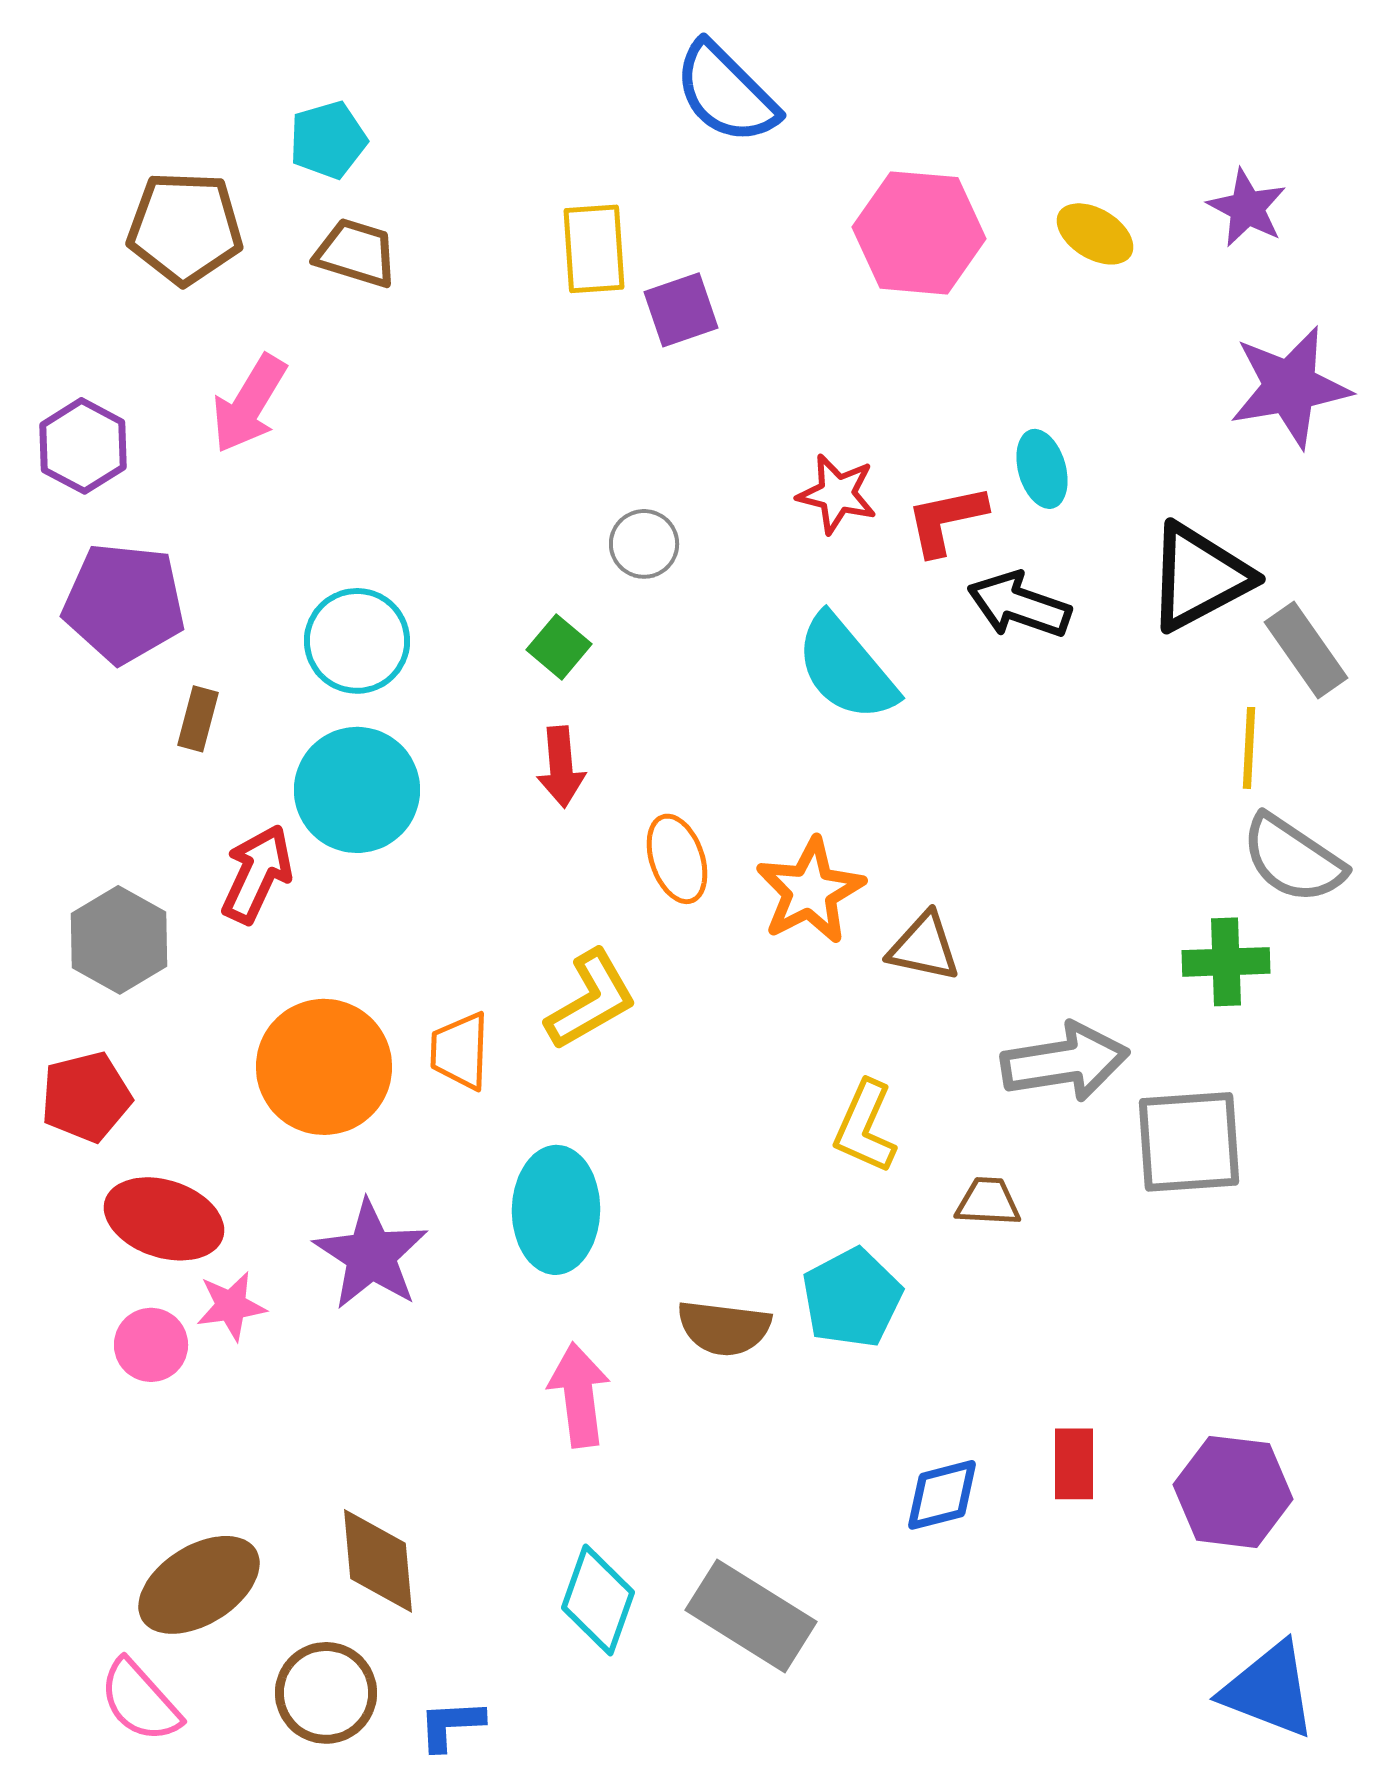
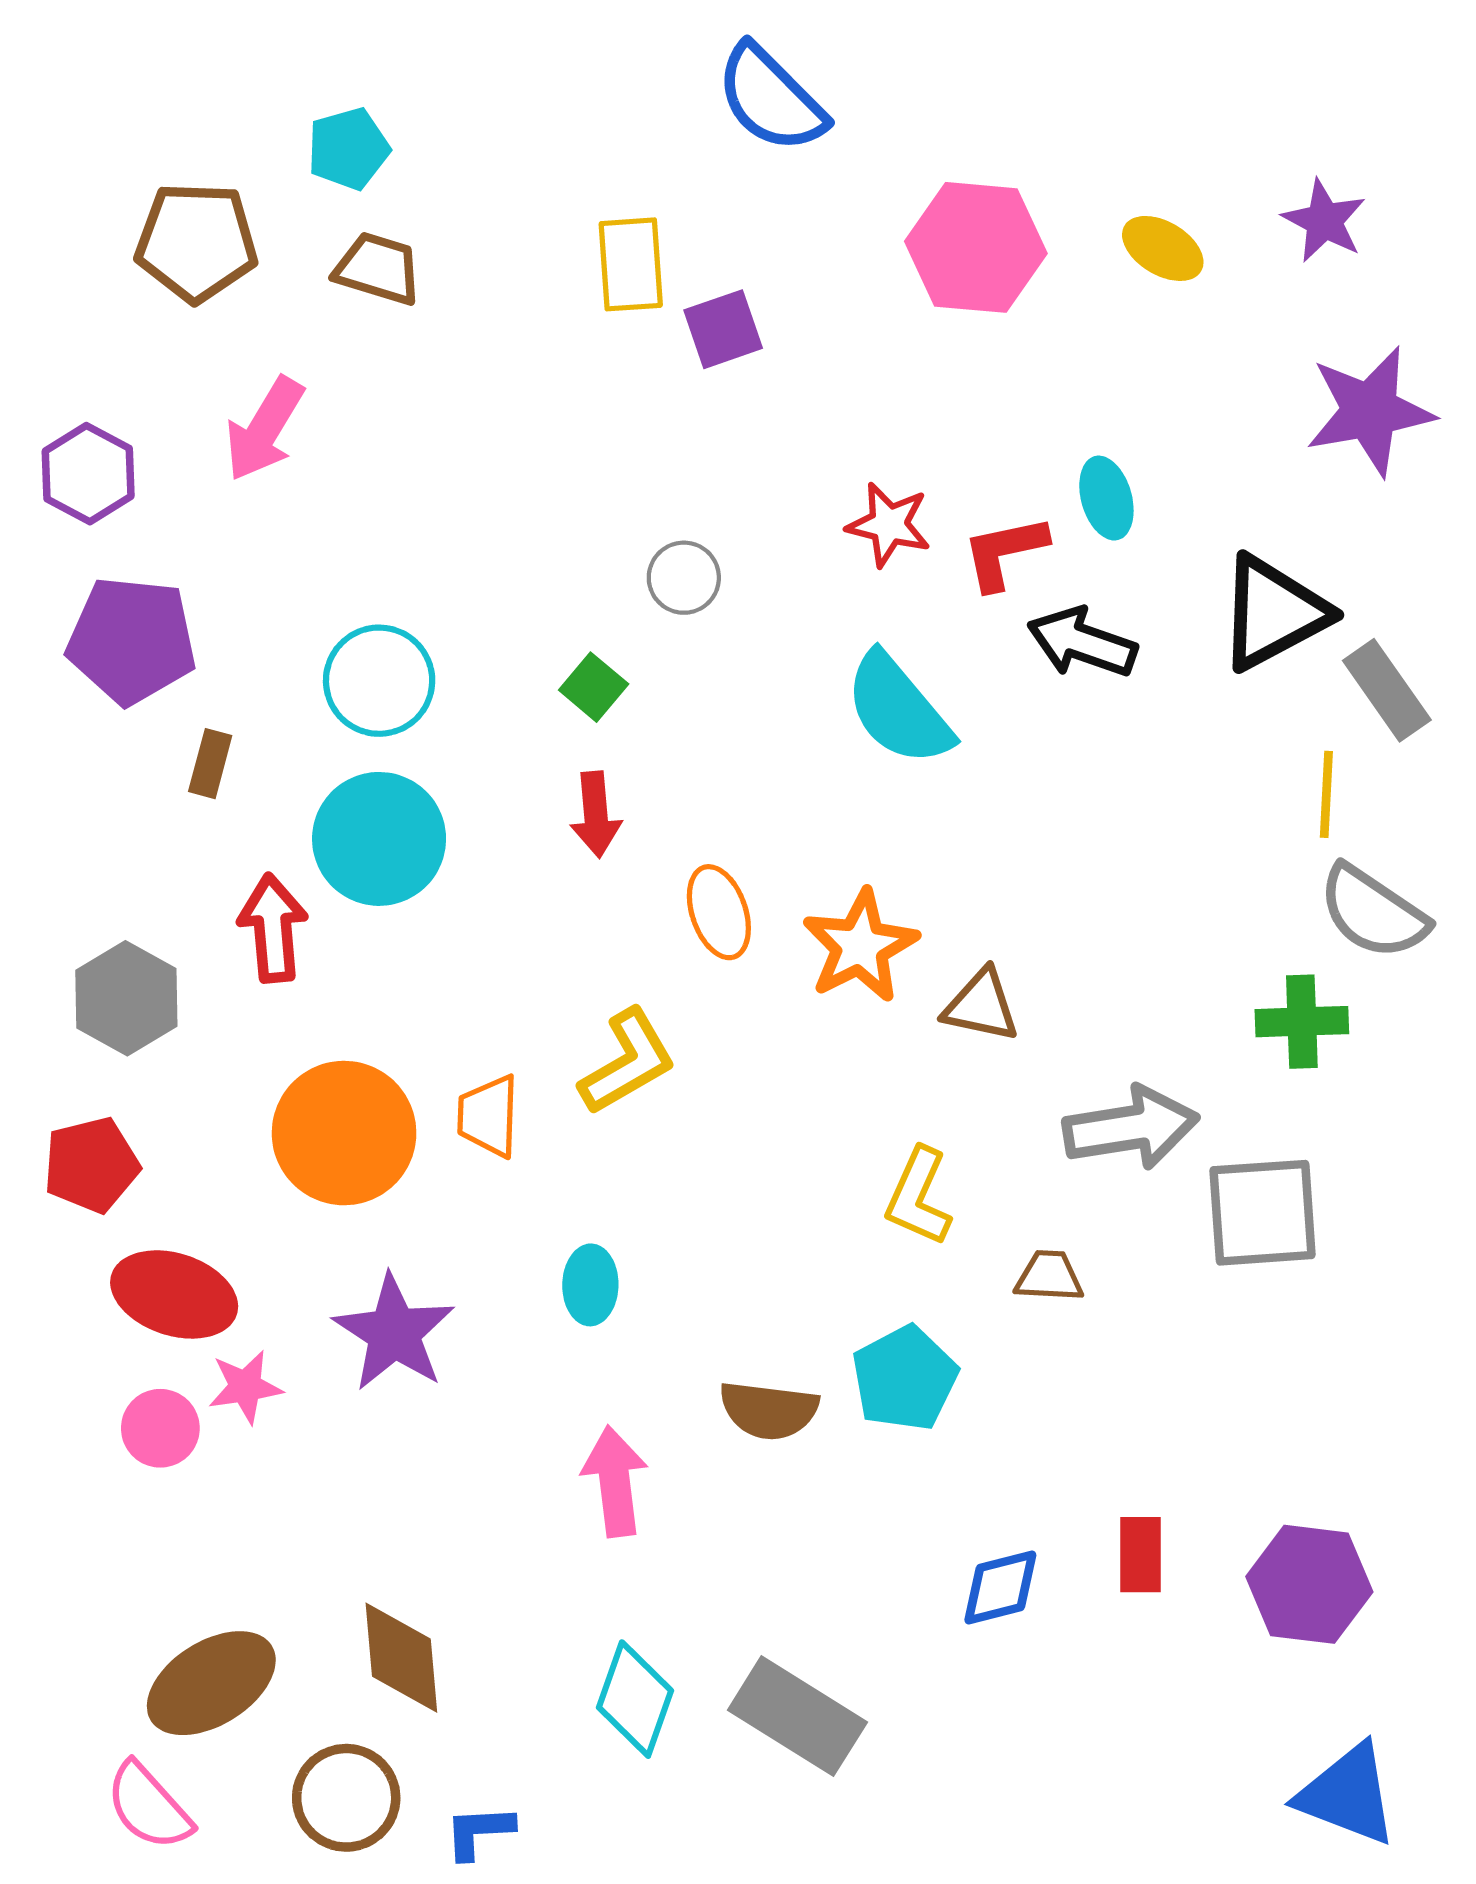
red arrow: (257, 874) -> (273, 928), turned -30
cyan ellipse: (556, 1210) -> (590, 1285), size x0.6

